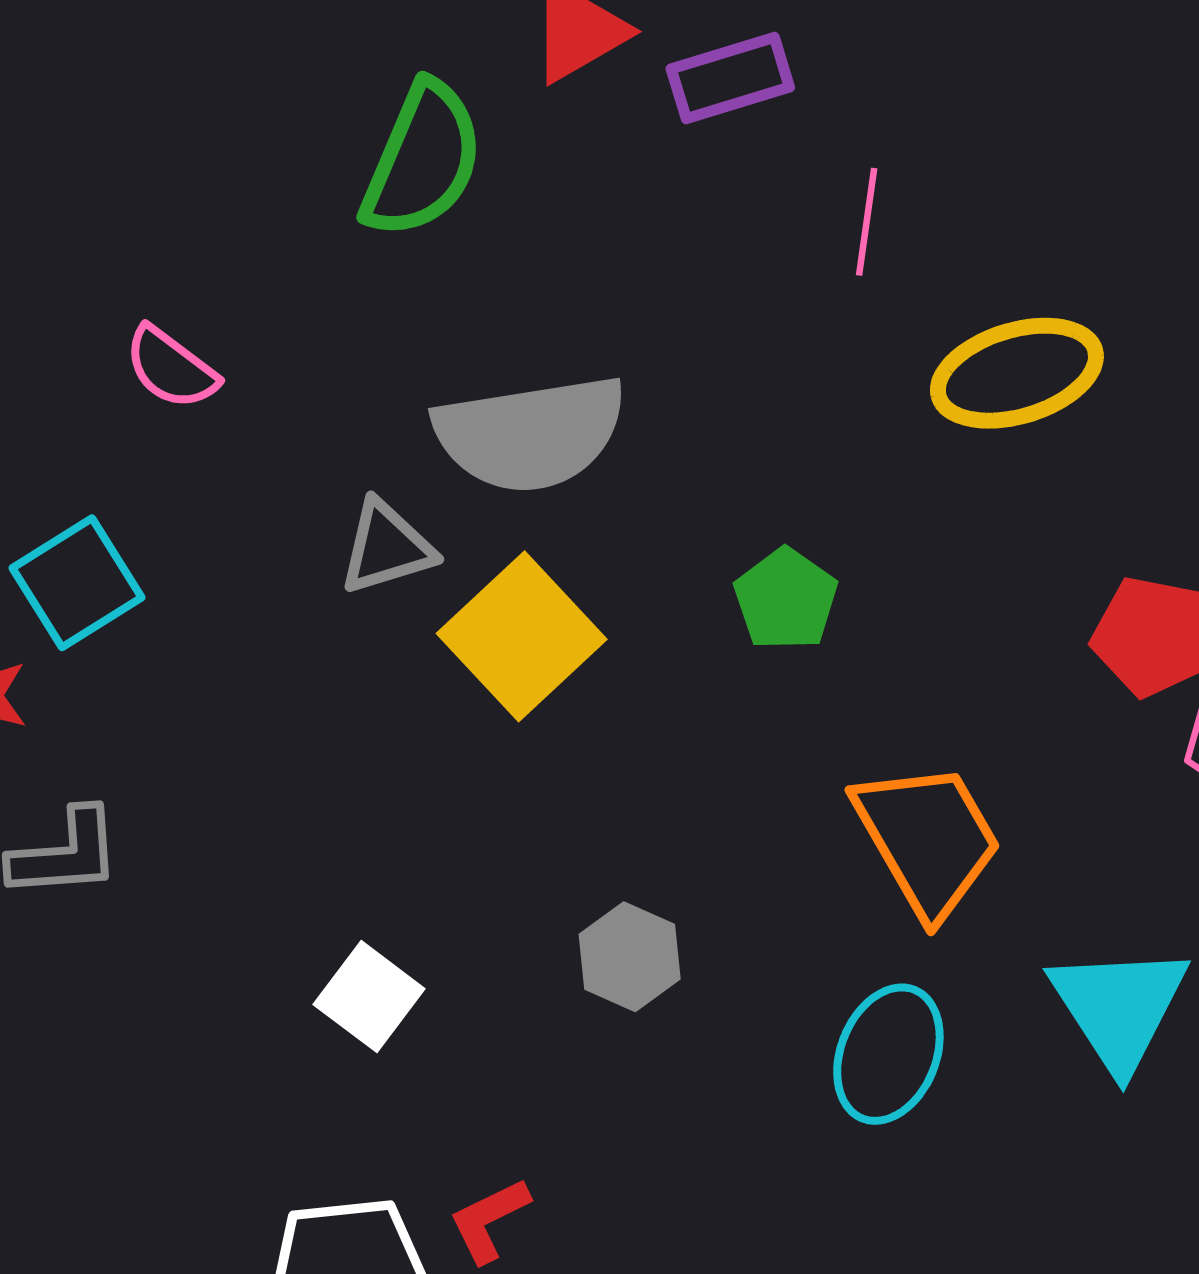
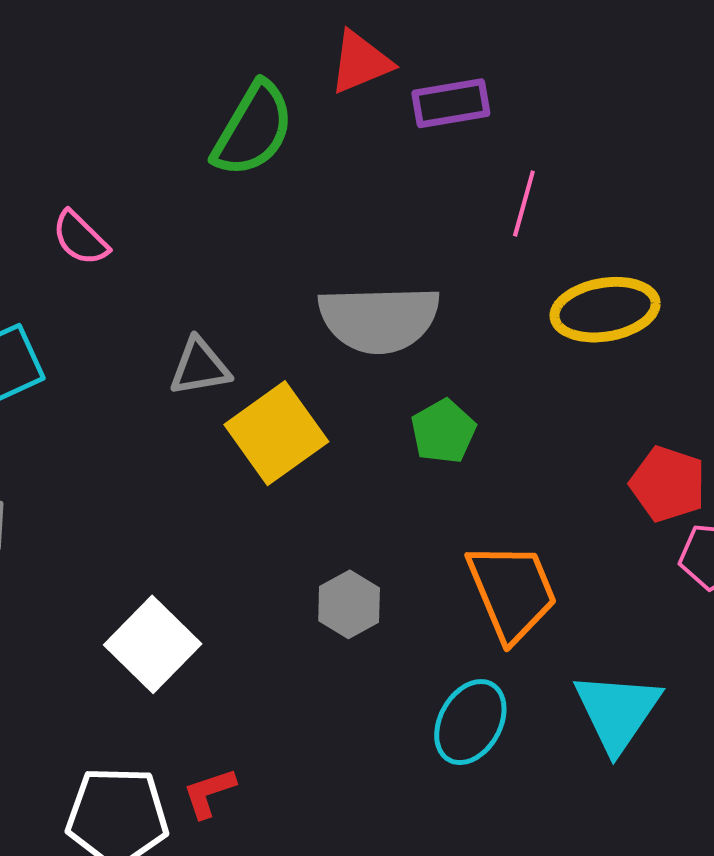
gray semicircle: (530, 434) -> (379, 319), moved
gray hexagon: (630, 957) -> (349, 604), moved
white square: (369, 997) -> (153, 644), size x1.4

